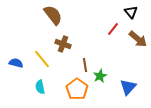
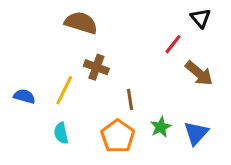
brown semicircle: (53, 15) -> (81, 23), turned -35
brown arrow: (138, 39) -> (199, 73), moved
yellow line: (42, 59) -> (64, 90), turned 66
green star: (100, 76) -> (161, 127), moved

